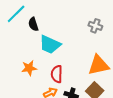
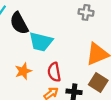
black semicircle: (33, 24) -> (19, 23), size x1.5

